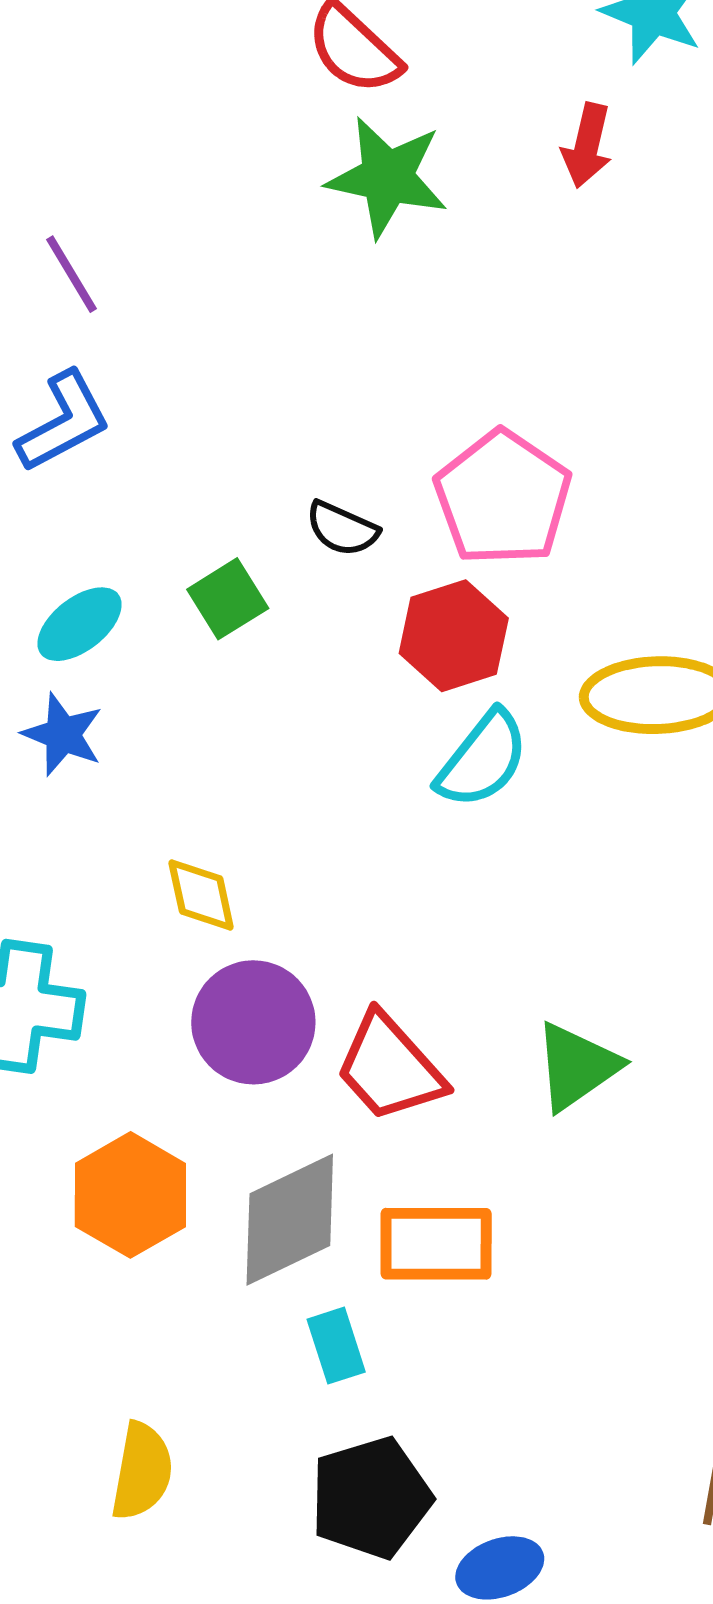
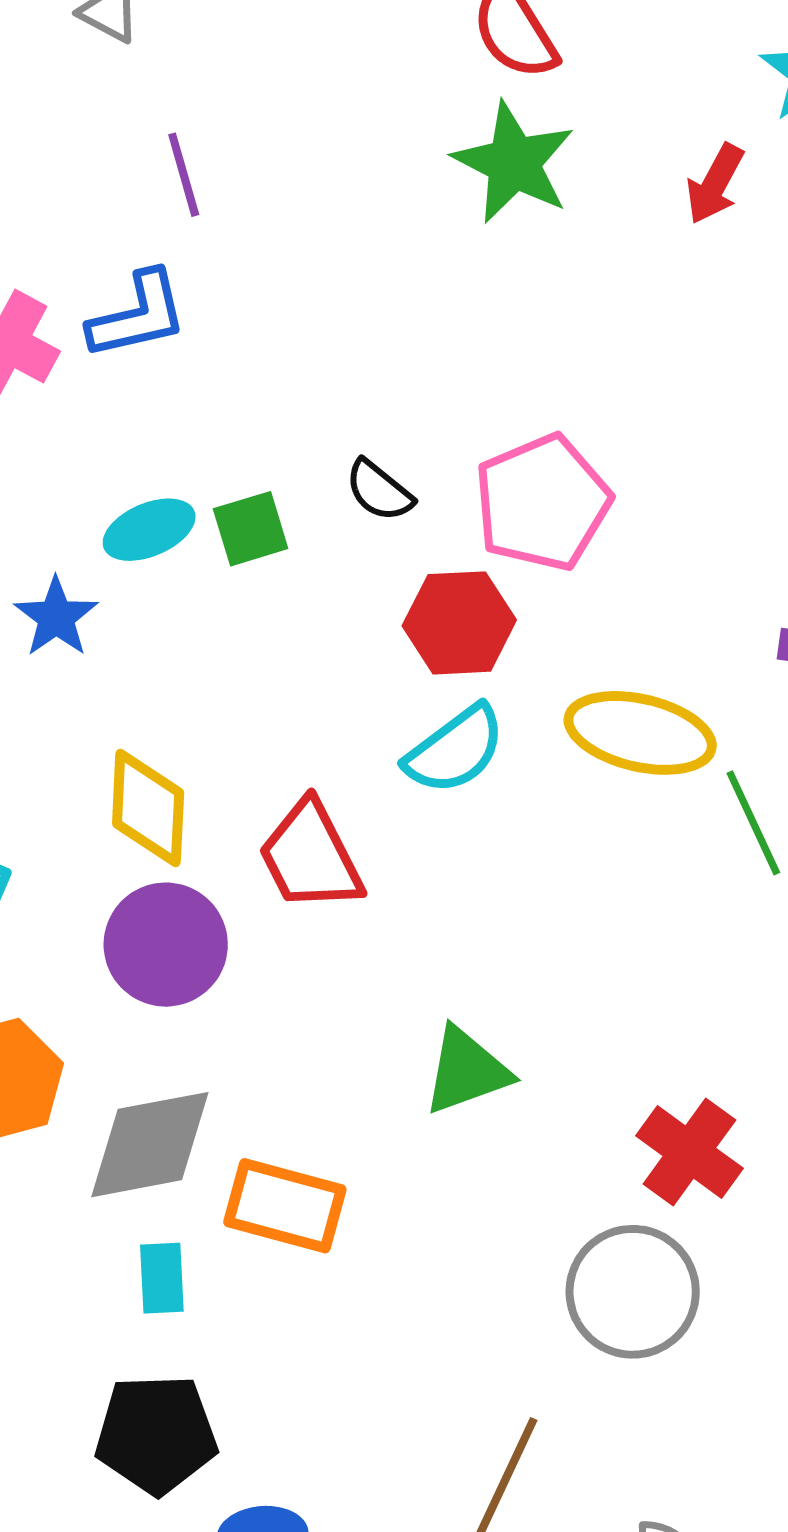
cyan ellipse: (80, 624) -> (149, 530), moved
yellow diamond: (201, 895) -> (148, 808), size x1.4
red trapezoid: (390, 1068) -> (310, 856), moved

